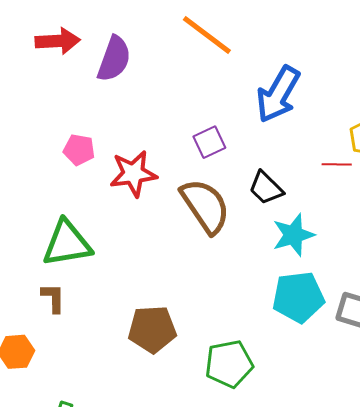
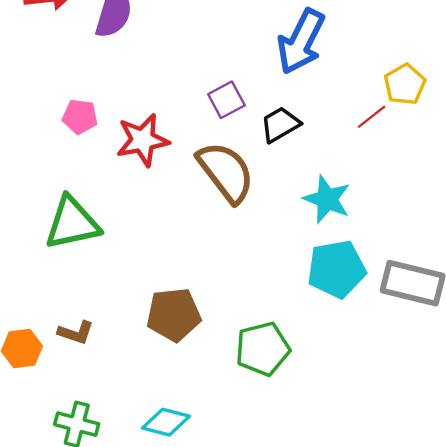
red line: (337, 164) -> (372, 117), turned -36
black trapezoid: (266, 188) -> (280, 125), moved, turned 108
cyan star: (293, 235) -> (327, 199), turned -30
brown L-shape: (53, 298) -> (76, 333), moved, turned 112

